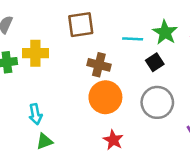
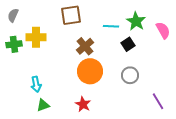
brown cross: (99, 65) -> (85, 46), turned 36
gray circle: (157, 102) -> (130, 75), size x0.7
red star: (113, 140) -> (83, 104), moved

